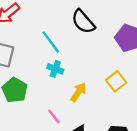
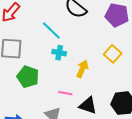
pink line: (54, 116) -> (65, 93), turned -32

